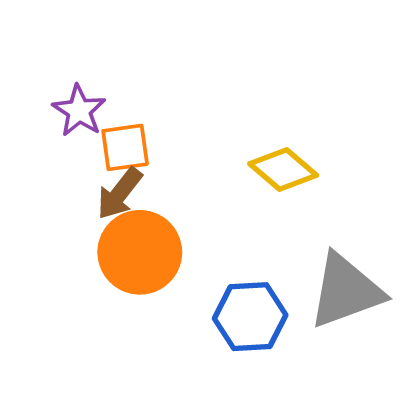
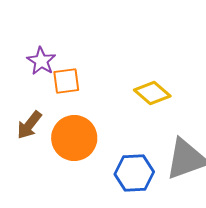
brown arrow: (120, 193) -> (29, 125), moved

